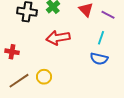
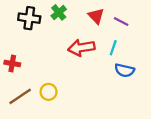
red arrow: (58, 38) -> (81, 48), moved
blue semicircle: (99, 59) -> (125, 70), moved

